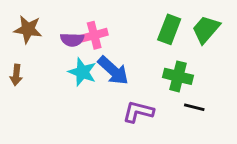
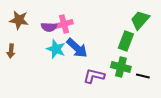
green rectangle: (169, 29) -> (126, 41), moved
green cross: (178, 76) -> (121, 67), moved
black line: (194, 107) -> (143, 76), moved

